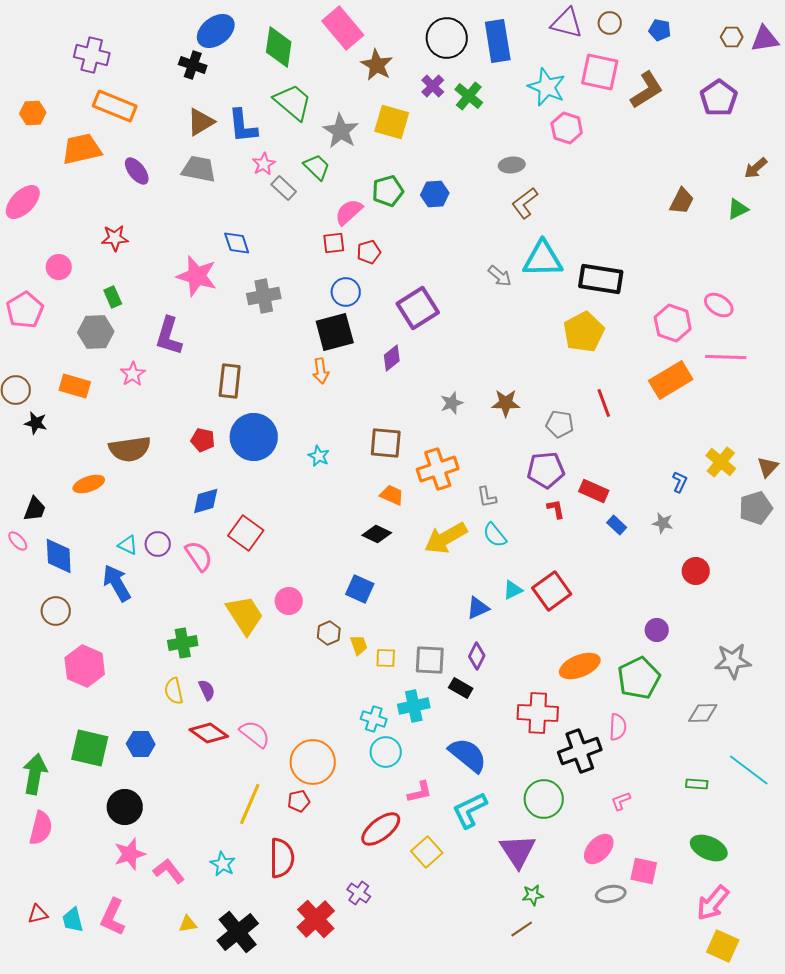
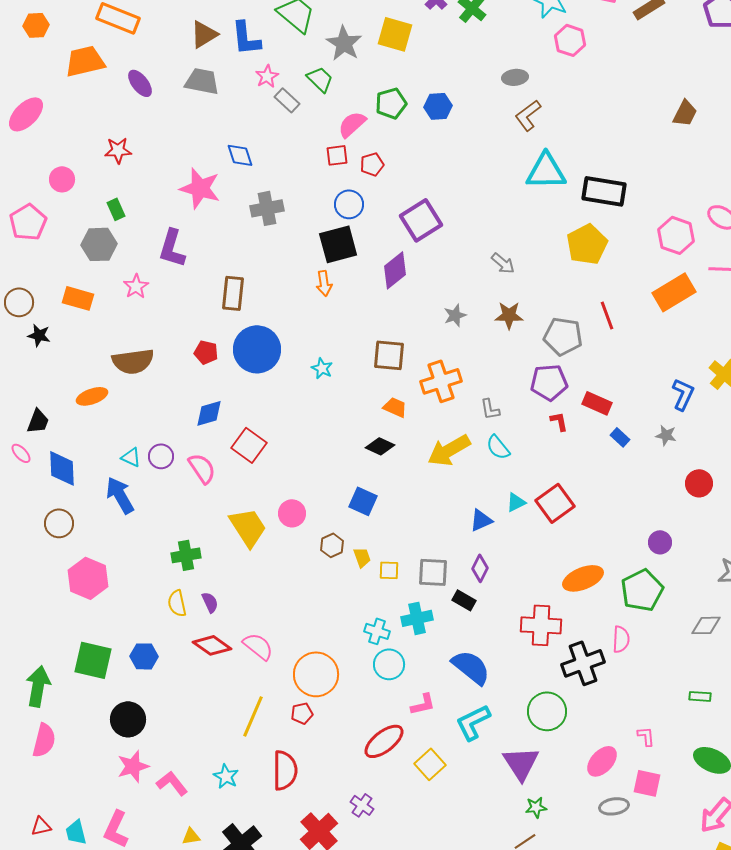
gray arrow: (500, 276) -> (503, 263), moved
purple diamond: (392, 358) -> (395, 270), size x1.4
gray pentagon: (560, 424) -> (563, 336), size x1.4
blue L-shape: (680, 482) -> (683, 394), size x1.5
pink L-shape: (621, 801) -> (646, 736), moved, turned 105

